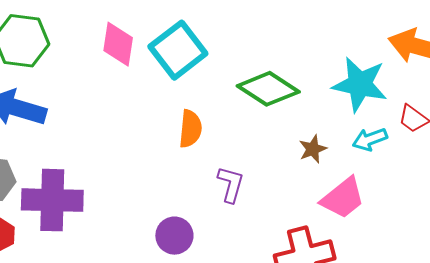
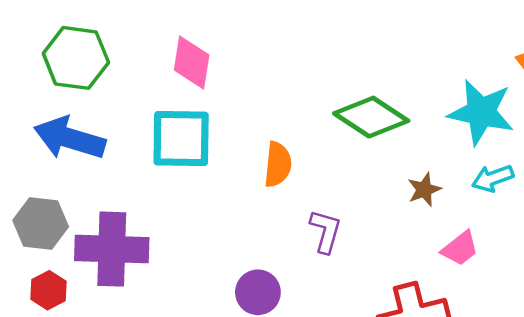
cyan square: (178, 50) -> (181, 139), moved, turned 38
pink trapezoid: (343, 198) -> (460, 248), size x0.7

